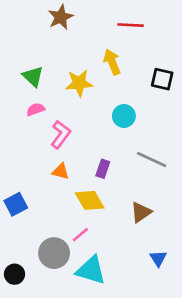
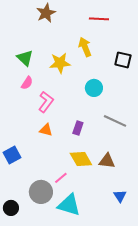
pink semicircle: (36, 109) -> (27, 83), turned 144
yellow diamond: (90, 200) -> (81, 159), moved
brown triangle: (141, 212) -> (107, 161), turned 42

